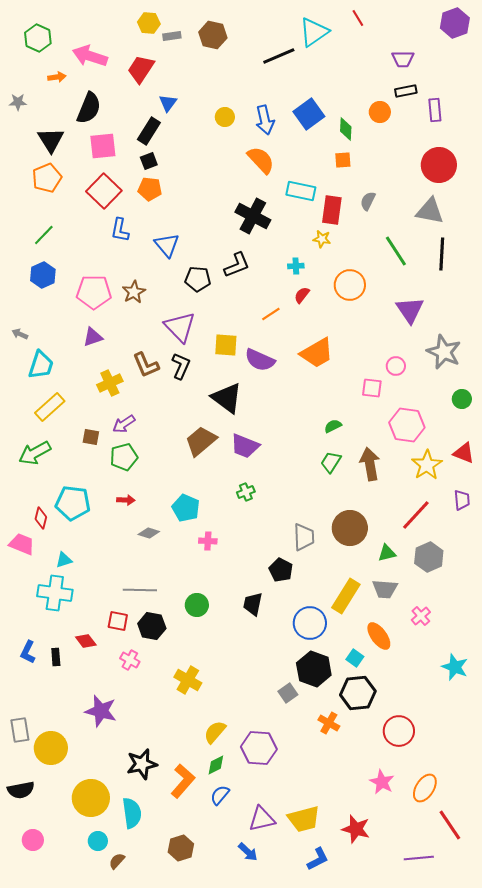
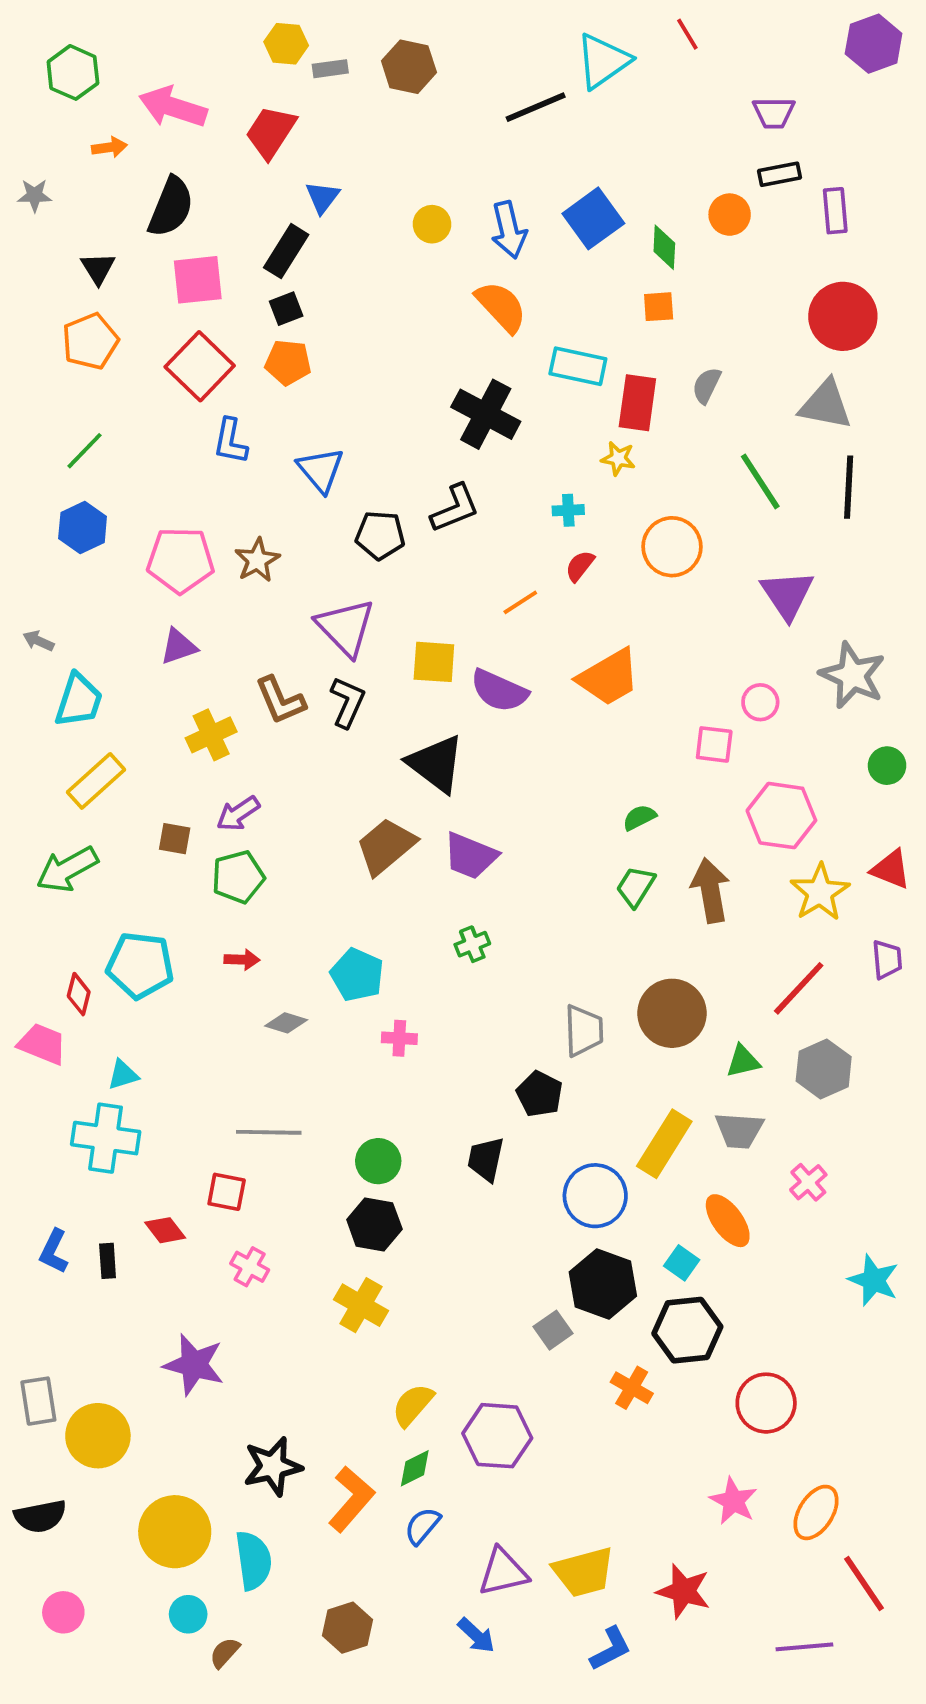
black triangle: (51, 140) -> (98, 268), size x0.7
black hexagon: (152, 626) -> (374, 1224), moved

